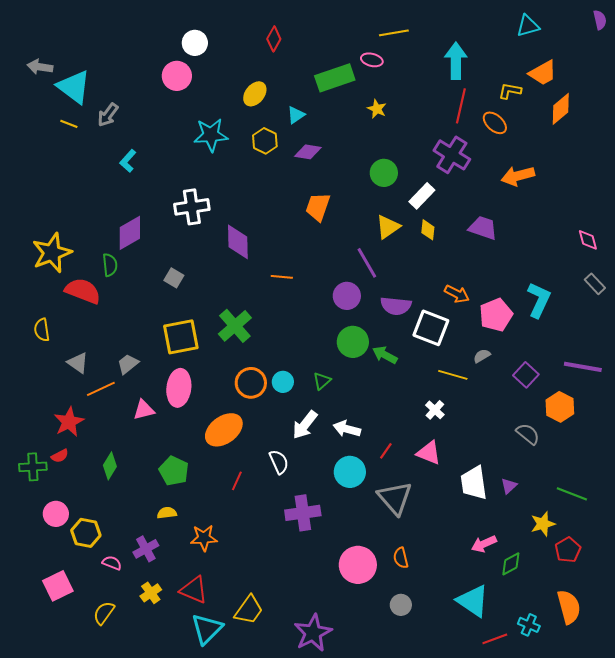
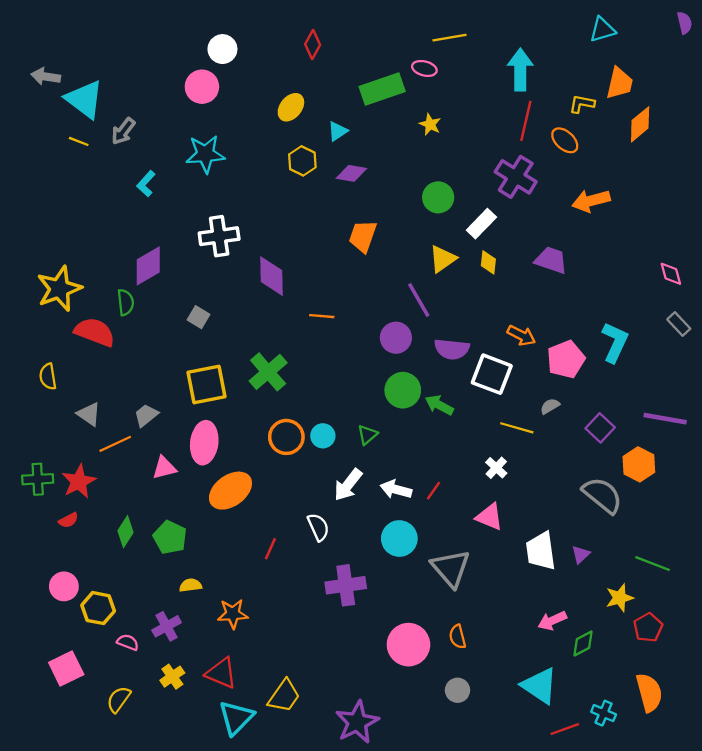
orange trapezoid: (543, 73) -> (620, 83), turned -48
cyan star: (211, 135) -> (205, 154), moved
orange ellipse: (224, 430) -> (230, 491), moved
gray semicircle: (528, 434) -> (602, 495), size x1.5
red line: (386, 451) -> (434, 491), moved
green cross: (33, 467) -> (38, 479), moved
green pentagon: (174, 471) -> (170, 537), moved

